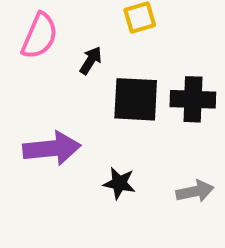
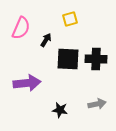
black star: (119, 183) -> (60, 110), moved

